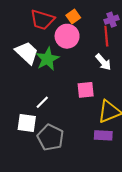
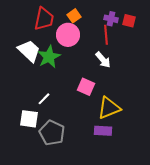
red trapezoid: (42, 20) -> (44, 19), turned -95
purple cross: (112, 20) -> (111, 19), turned 32
pink square: (86, 90) -> (86, 87), turned 30

